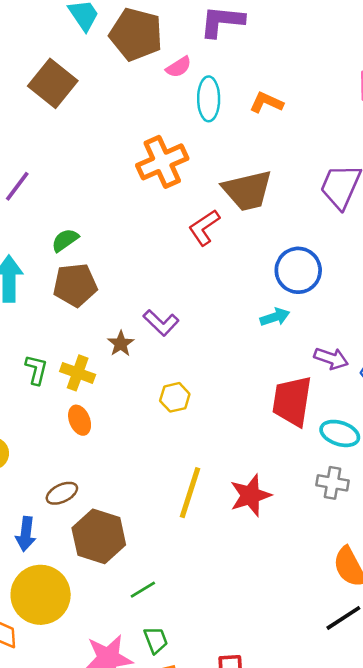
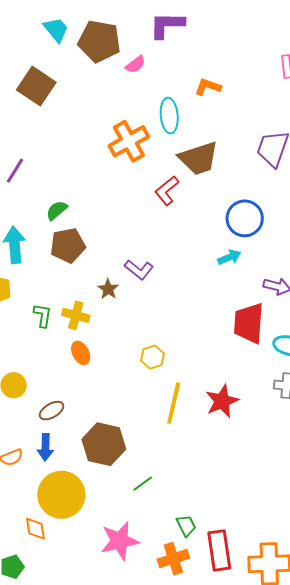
cyan ellipse: (209, 99) -> (169, 116), moved
yellow hexagon: (175, 397) -> (153, 357), moved
brown ellipse: (62, 493) -> (52, 411), moved
green trapezoid: (156, 640) -> (186, 526), moved

